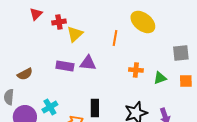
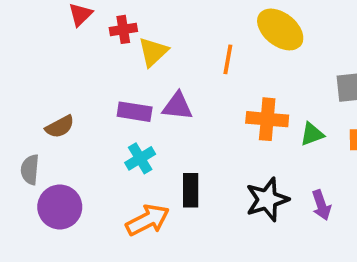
orange cross: (136, 70) -> (267, 119), size x1.5
cyan cross: (50, 107) -> (140, 158), moved

